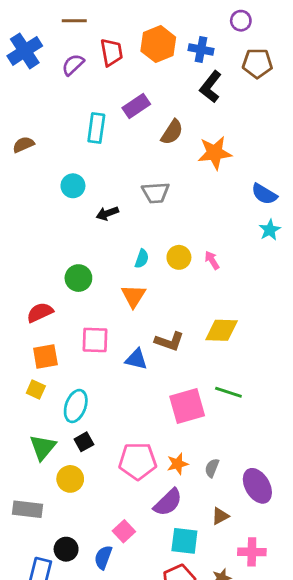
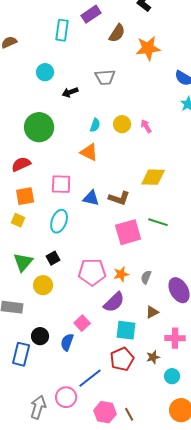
green circle: (78, 278) -> (39, 127), moved, size x1.5
orange triangle: (134, 296) -> (89, 152), turned -36
brown L-shape: (169, 341) -> (119, 198), moved
cyan ellipse: (76, 406) -> (59, 221), moved

